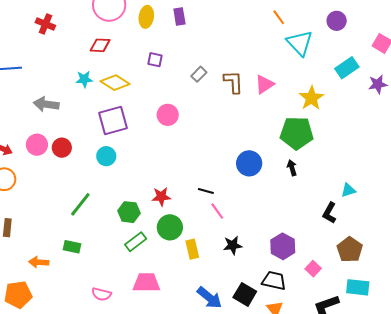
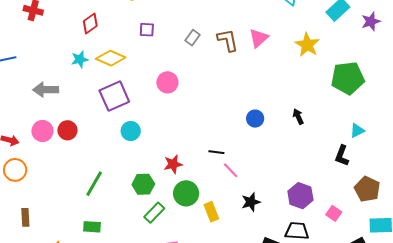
red diamond: (100, 45) -> (90, 23), turned -30
green pentagon: (297, 133) -> (348, 78), moved
cyan circle: (106, 156) -> (131, 131), moved
blue circle: (249, 163) -> (255, 119), size x0.7

